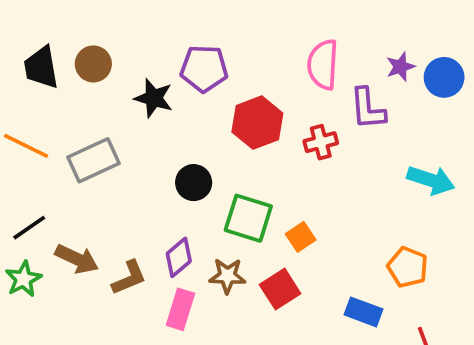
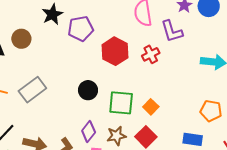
black star: (154, 98) -> (52, 14), moved, turned -30

